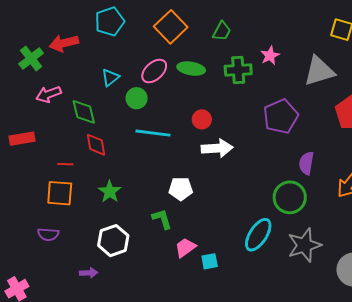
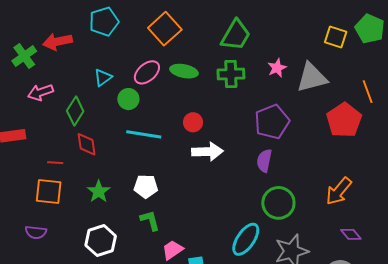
green trapezoid: (222, 31) -> (236, 35), moved, size x1.6
pink star: (270, 56) -> (277, 68), moved
green diamond: (84, 112) -> (75, 111), turned 44
purple semicircle: (306, 163) -> (264, 161), moved
white pentagon: (181, 189) -> (146, 186), moved

